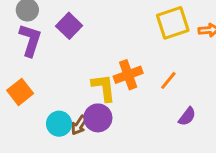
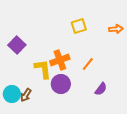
yellow square: (173, 23) -> (79, 26), moved, size x0.7
purple square: (69, 26) -> (17, 45), moved
purple circle: (98, 118) -> (61, 84), moved

